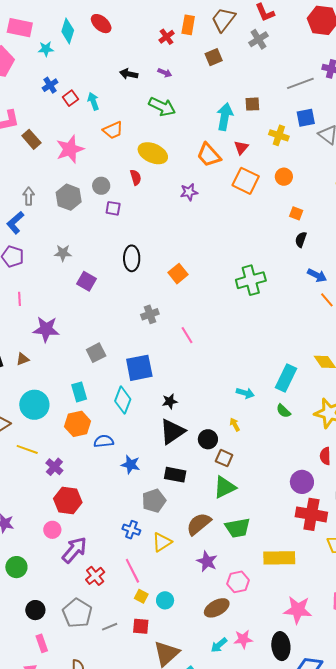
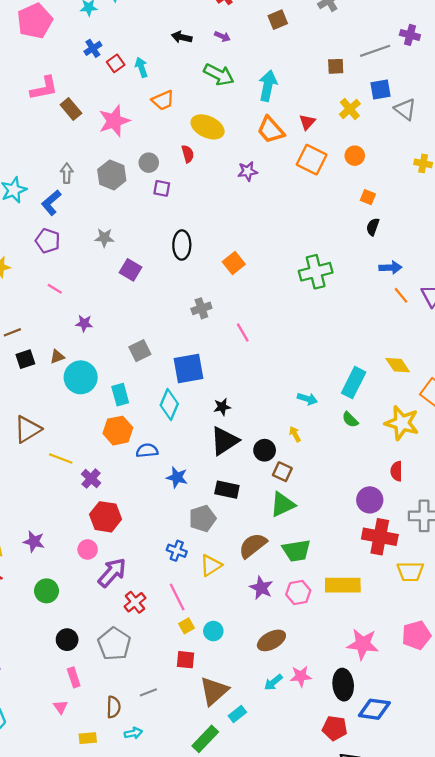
brown square: (252, 104) -> (336, 66), moved
cyan arrow: (225, 117) -> (268, 86), moved
yellow cross: (279, 135) -> (350, 109), turned 30
blue arrow: (317, 275) -> (390, 267), turned -30
pink line: (20, 299) -> (55, 289), turned -56
purple star: (46, 329) -> (84, 323), size x0.6
cyan circle: (34, 405) -> (81, 377), moved
pink hexagon: (238, 582) -> (298, 592), moved
yellow square: (141, 596) -> (187, 626), turned 32
gray line: (110, 627) -> (148, 692), moved

